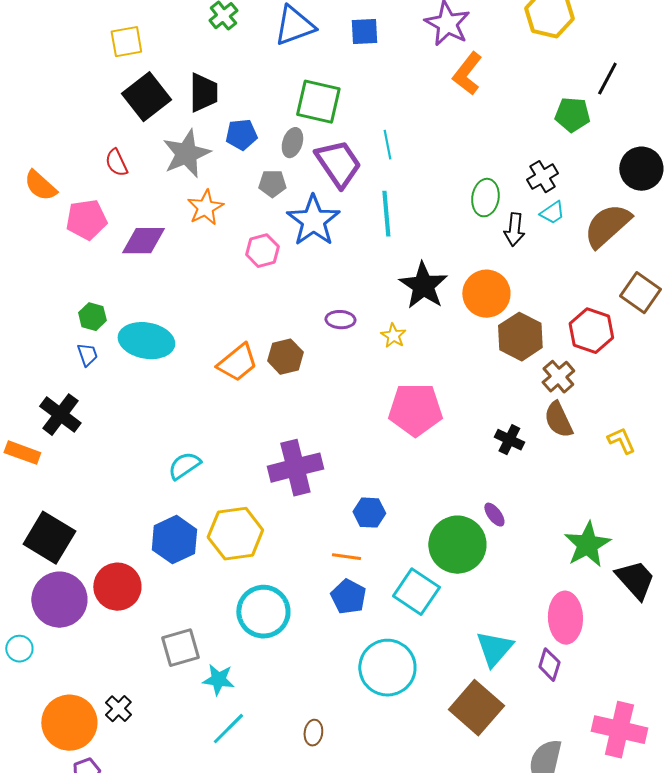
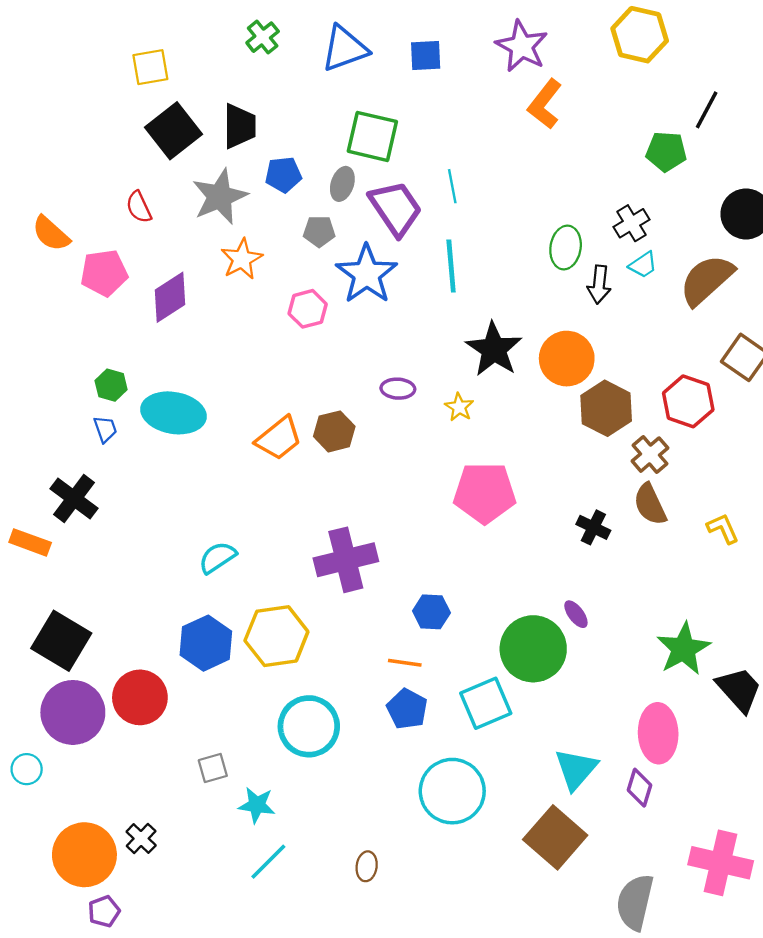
purple diamond: (143, 241) -> (170, 297), turned -33
cyan square: (416, 592) -> (486, 703), turned 33
gray square: (180, 648) -> (213, 768), size x0.7

